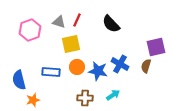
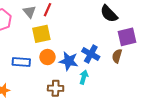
gray triangle: (59, 22) -> (29, 12), turned 32
black semicircle: (111, 24) -> (109, 14), moved
cyan arrow: (113, 95) -> (84, 77), moved, turned -40

